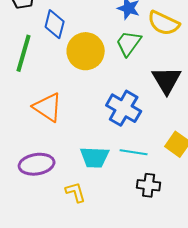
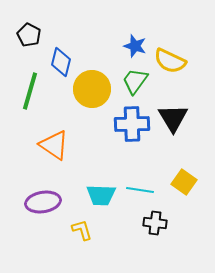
blue cross: (124, 108) -> (132, 124), moved, turned -32

